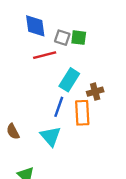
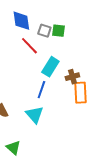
red line: (45, 55) -> (29, 46), turned 60
orange rectangle: (82, 113) -> (80, 93), moved

